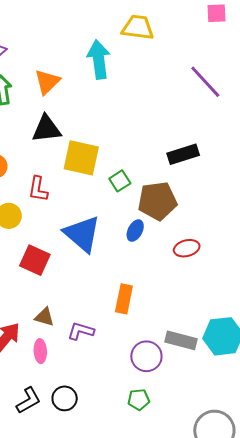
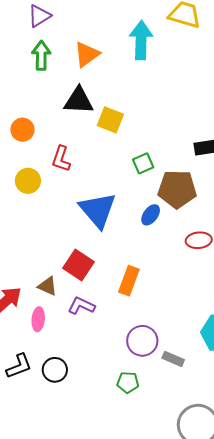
yellow square: (81, 158) -> (110, 120), moved, size x0.7
red square: (35, 260) -> (79, 265), moved
gray rectangle: (181, 340) -> (173, 359), moved, size x0.7

